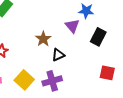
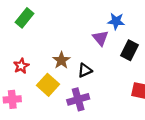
brown star: (43, 39) -> (61, 60), moved
yellow square: (24, 80) -> (48, 85), moved

